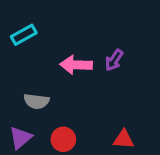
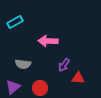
purple arrow: (114, 60) -> (64, 65), moved
red triangle: (124, 139) -> (78, 78), moved

